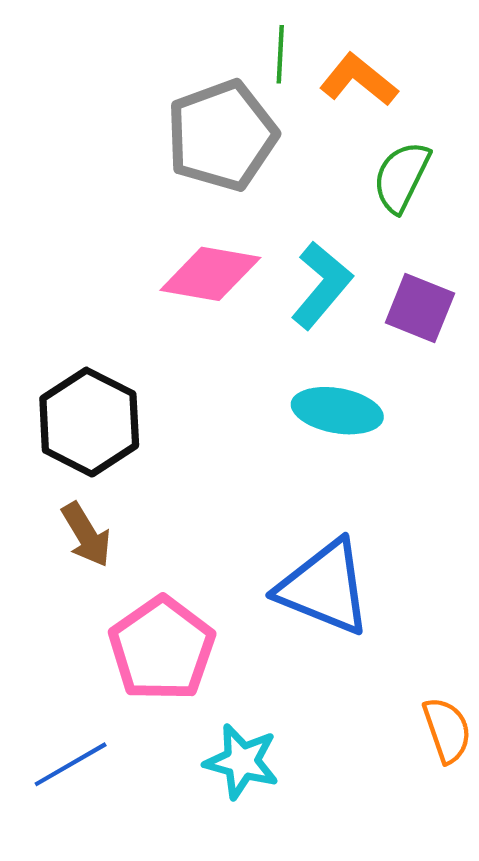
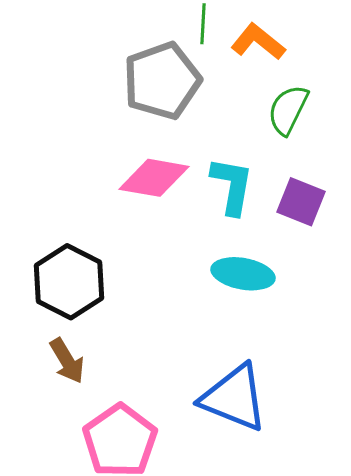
cyan L-shape: (322, 285) -> (232, 186), turned -30

